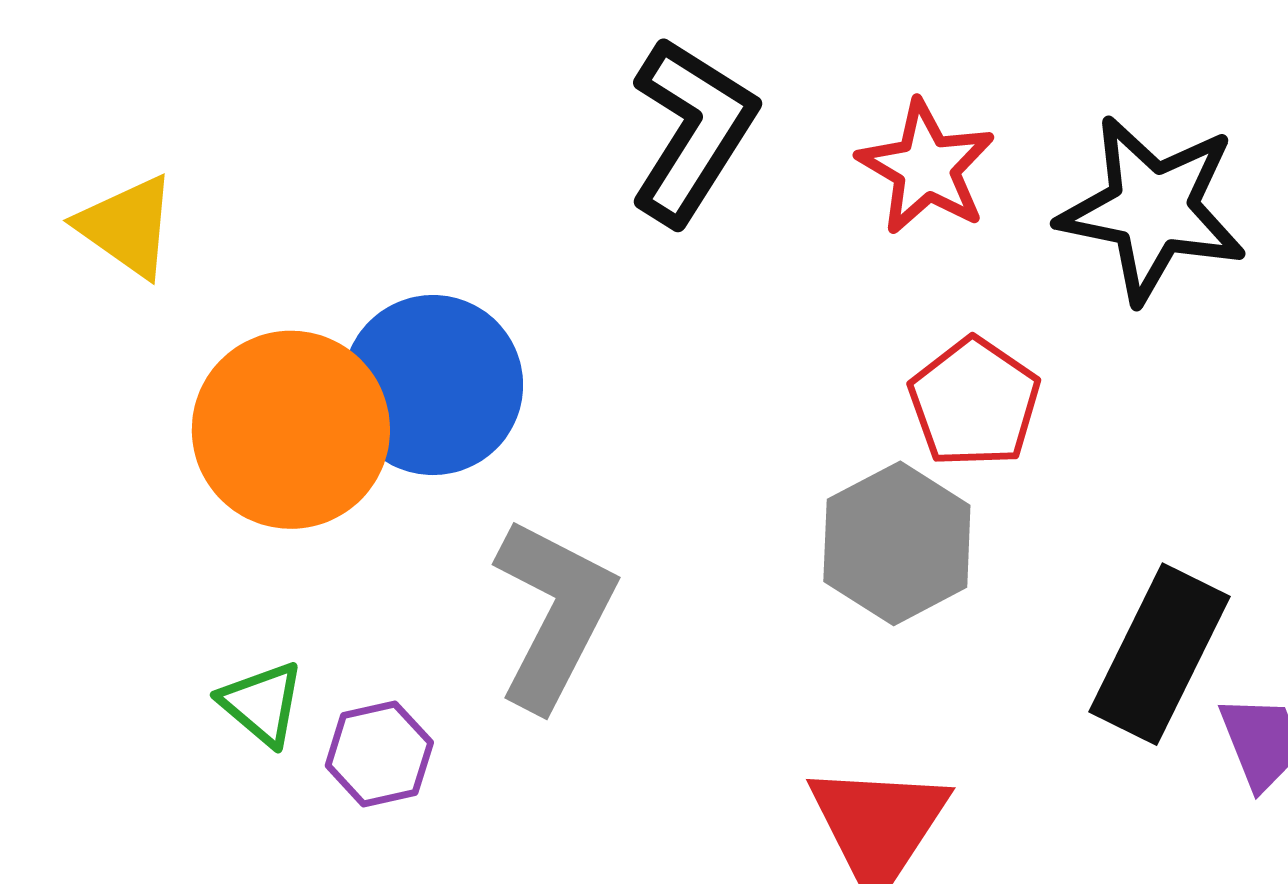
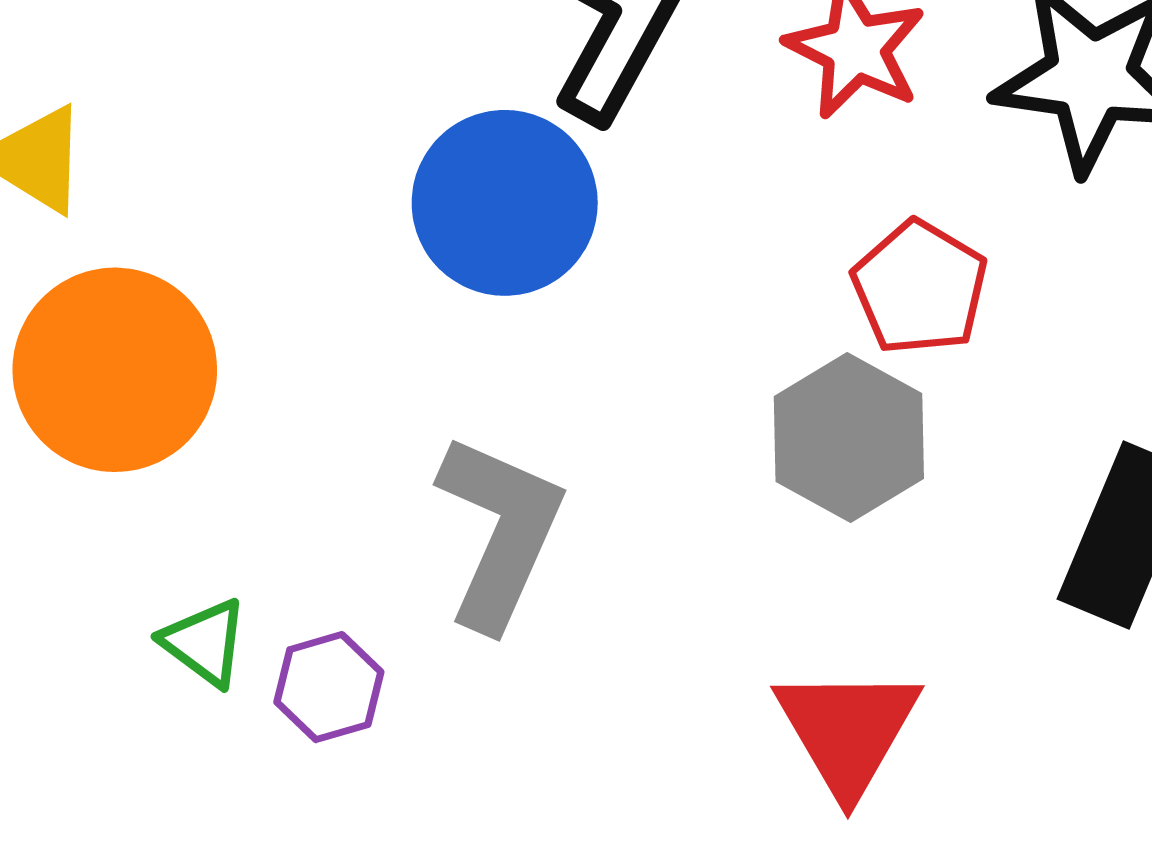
blue circle: (433, 385) -> (505, 203), moved
orange circle: (291, 430) -> (115, 370), moved

